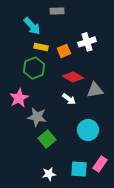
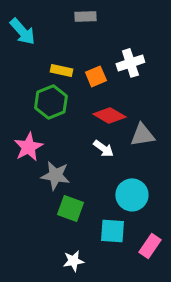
cyan arrow: (32, 26) -> (22, 31), moved
green square: (47, 139) -> (70, 208), turned -30
cyan square: (79, 169) -> (112, 231), moved

